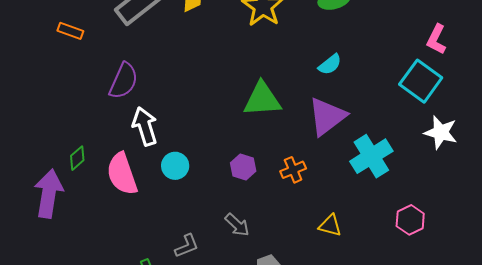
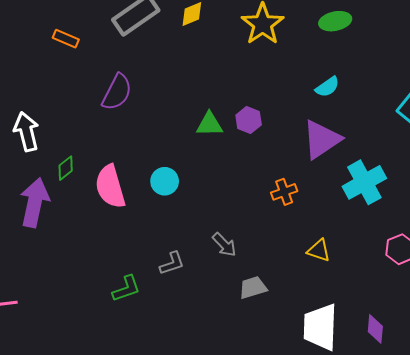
green triangle: (262, 99) -> (209, 124), moved, size x0.7
white arrow: (145, 126) -> (26, 132), moved
purple hexagon: (243, 167) -> (249, 120), moved

